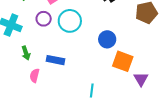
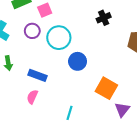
blue circle: (107, 39) -> (78, 61), moved
pink semicircle: (35, 76) -> (32, 97), moved

